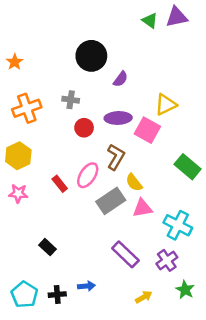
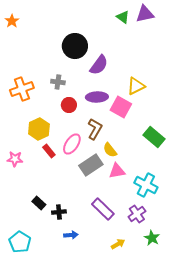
orange star: (15, 62) -> (12, 21), moved
purple semicircle: (121, 79) -> (99, 65), size x1.5
yellow hexagon: (18, 156) -> (39, 129), moved
black cross: (57, 295) -> (59, 212), moved

